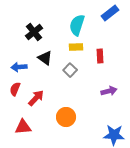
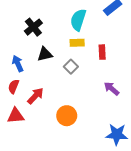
black triangle: (45, 58) -> (45, 54), turned -49
blue arrow: (19, 67) -> (18, 64), turned 70
purple arrow: (109, 91) -> (112, 89), turned -126
red triangle: (23, 127) -> (16, 116), moved

